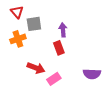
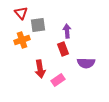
red arrow: (36, 68) -> (40, 69), turned 60
purple semicircle: (92, 74) -> (86, 63), moved

